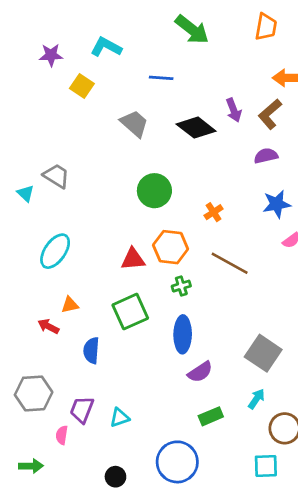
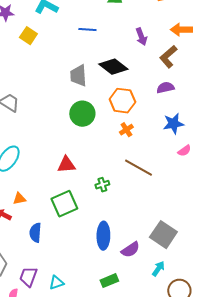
purple arrow: (234, 110) -> (141, 37), moved
gray trapezoid: (134, 124) -> (78, 76), moved, turned -135
orange hexagon: (171, 247) -> (122, 101), moved
blue ellipse: (183, 334) -> (103, 236), moved
purple semicircle: (200, 372) -> (130, 250), moved
green rectangle: (211, 416) -> (109, 281), moved

